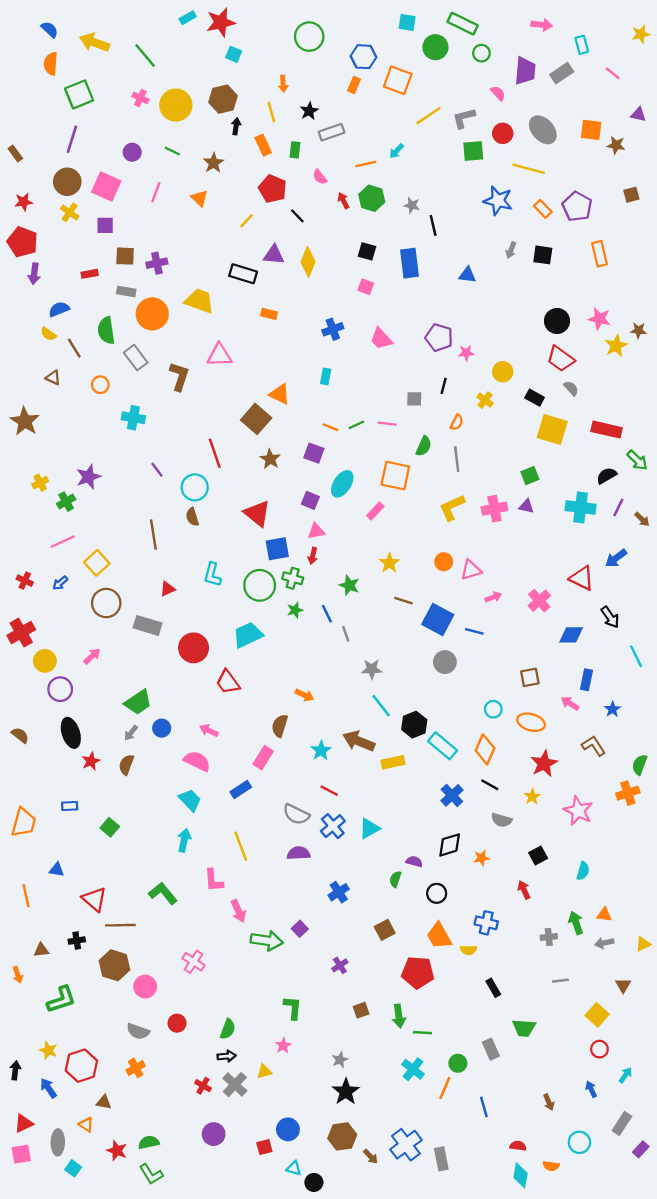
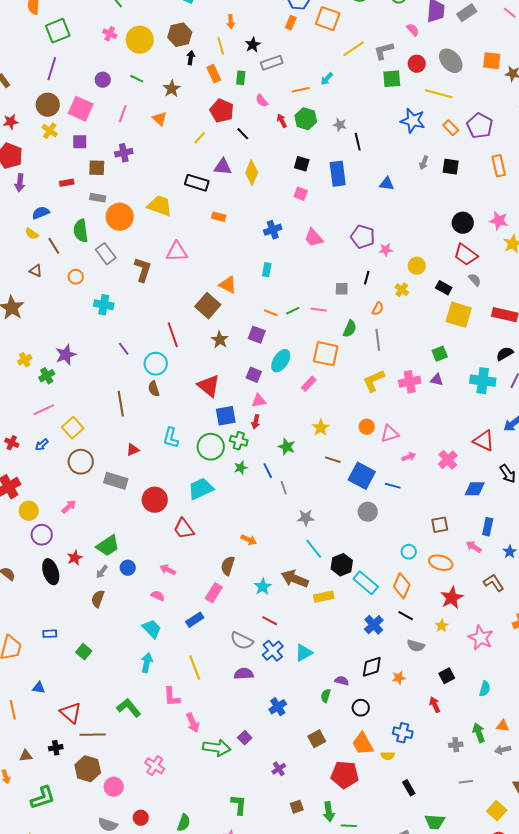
purple cross: (157, 263) -> (124, 153), moved
red star: (91, 761) -> (75, 558), moved
pink semicircle: (197, 761) -> (158, 596), size x0.6

